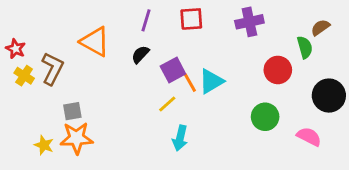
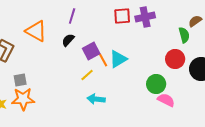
red square: (191, 19) -> (122, 16), moved
red circle: (278, 70) -> (175, 59), moved
pink semicircle: (309, 137) -> (166, 100), moved
cyan arrow: (180, 138) -> (96, 99), turned 84

